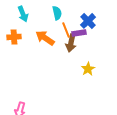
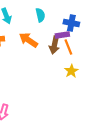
blue cross: (88, 21) -> (71, 23), turned -35
orange line: (66, 30) -> (68, 47), moved

